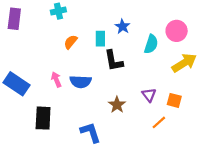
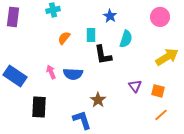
blue star: (122, 26) -> (110, 16), moved
pink circle: (177, 31) -> (160, 17), moved
cyan semicircle: (151, 44) -> (126, 39), moved
brown star: (117, 105) -> (98, 100), moved
orange line: (159, 122) -> (161, 115), moved

